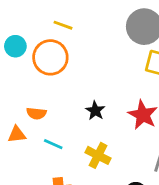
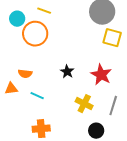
cyan circle: (15, 46) -> (17, 19), moved
yellow cross: (98, 155) -> (84, 104), moved

